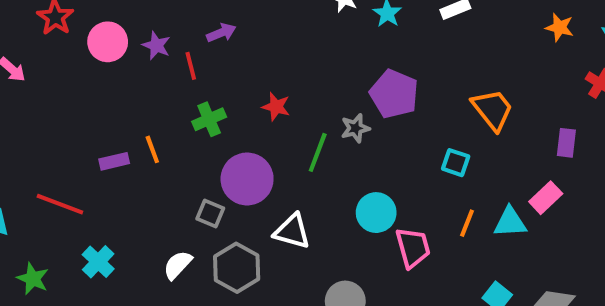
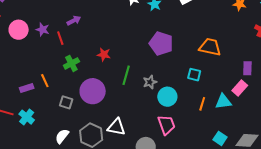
orange trapezoid: (493, 110) -> (210, 47), turned -35
gray star: (355, 128) -> (150, 82), moved
purple rectangle: (566, 143) -> (247, 68), moved
cyan circle: (376, 213) -> (167, 97), moved
gray square: (210, 214) -> (66, 102), moved
white triangle: (292, 231) -> (116, 127), moved
pink trapezoid: (413, 248) -> (166, 125), moved
cyan cross: (98, 262) -> (27, 117), moved

